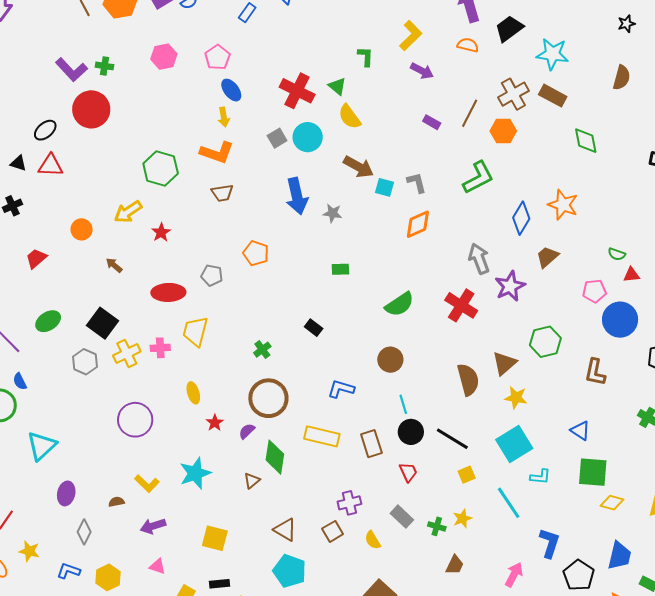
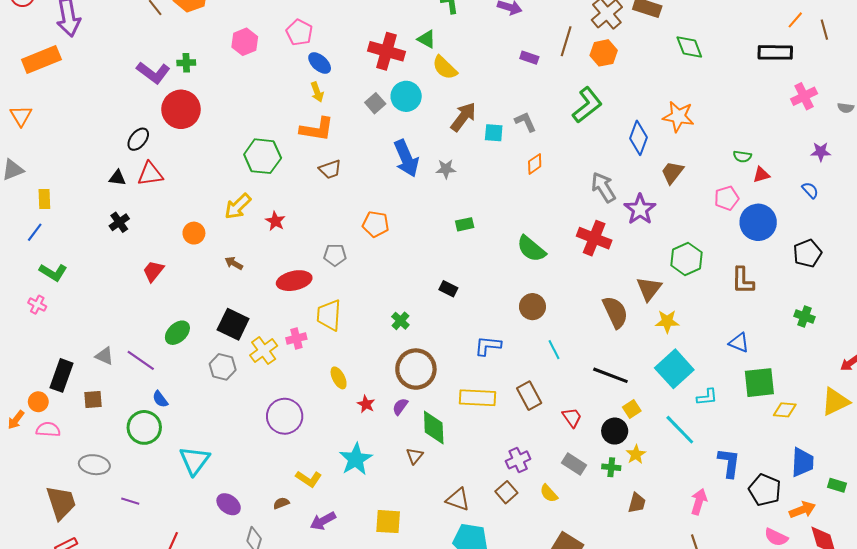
brown arrow: (358, 167) -> (463, 117), turned -72
orange diamond: (418, 224) -> (535, 164), size x0.7
green semicircle: (400, 304) -> (531, 249), turned 84
black circle: (411, 432) -> (615, 431), moved
purple ellipse: (66, 493) -> (229, 504), turned -55

